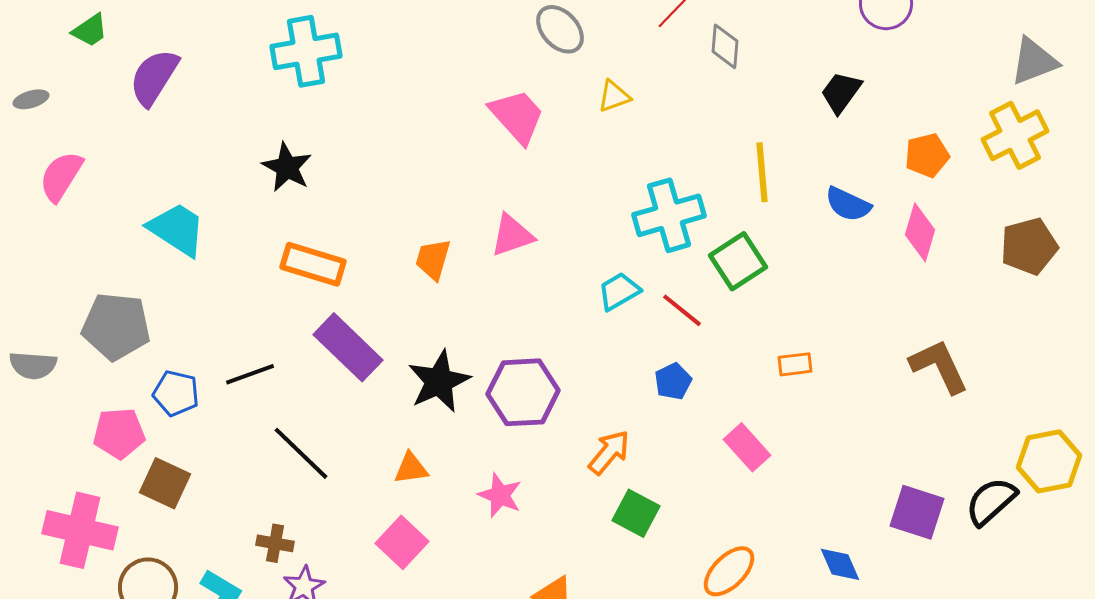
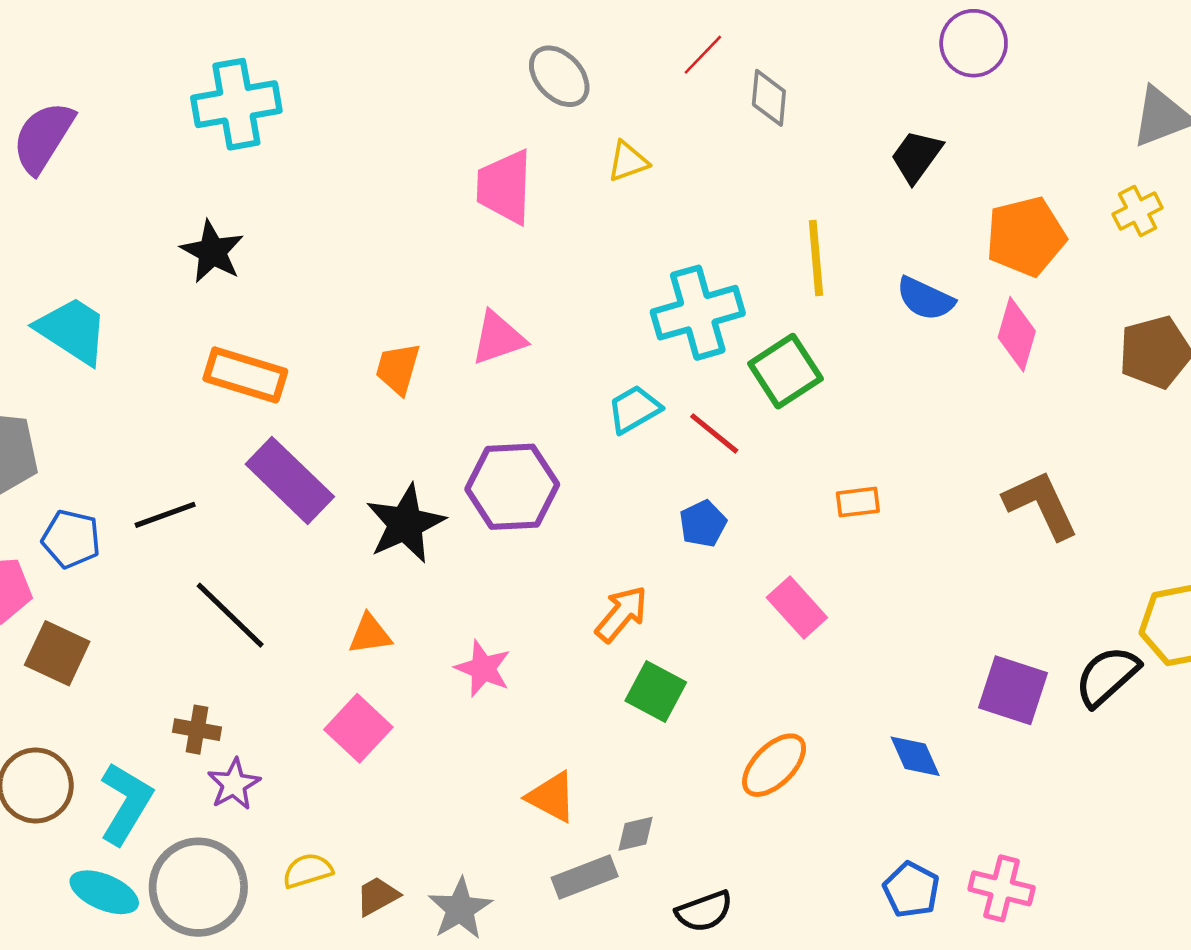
pink trapezoid: (517, 116) -> (505, 187), turned -136
yellow cross: (1015, 135) -> (1138, 211), size x0.6
orange pentagon: (927, 155) -> (1026, 236), size x1.4
purple hexagon: (523, 392) -> (512, 487), moved

